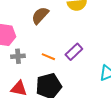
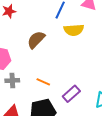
purple rectangle: (74, 52) -> (71, 94), moved

